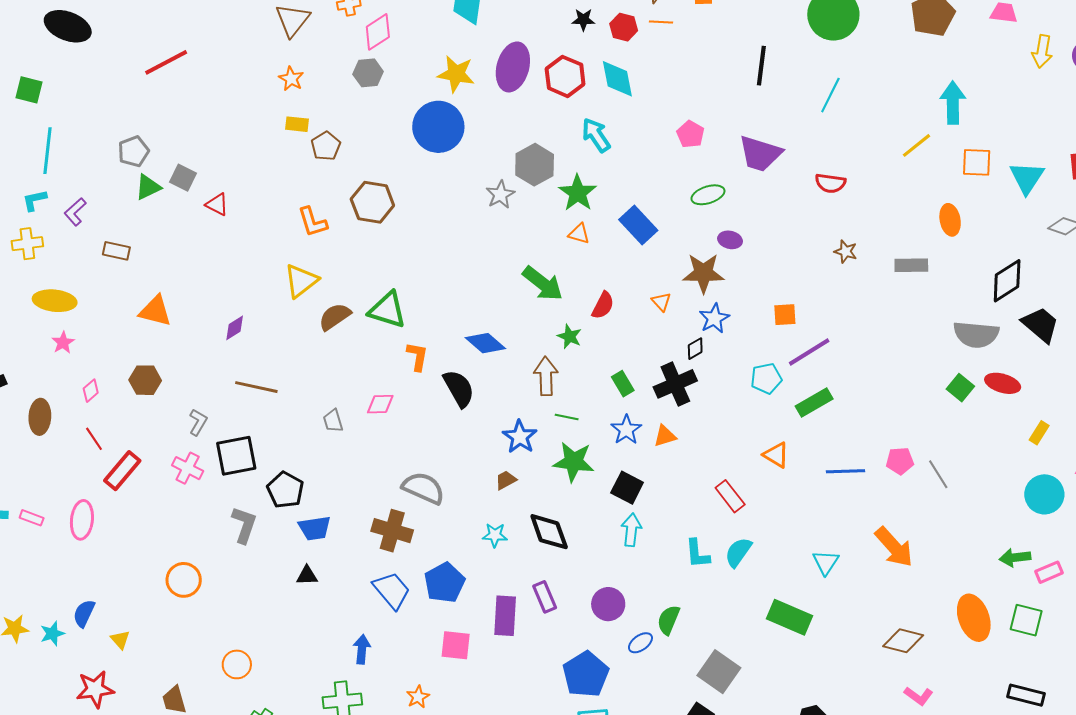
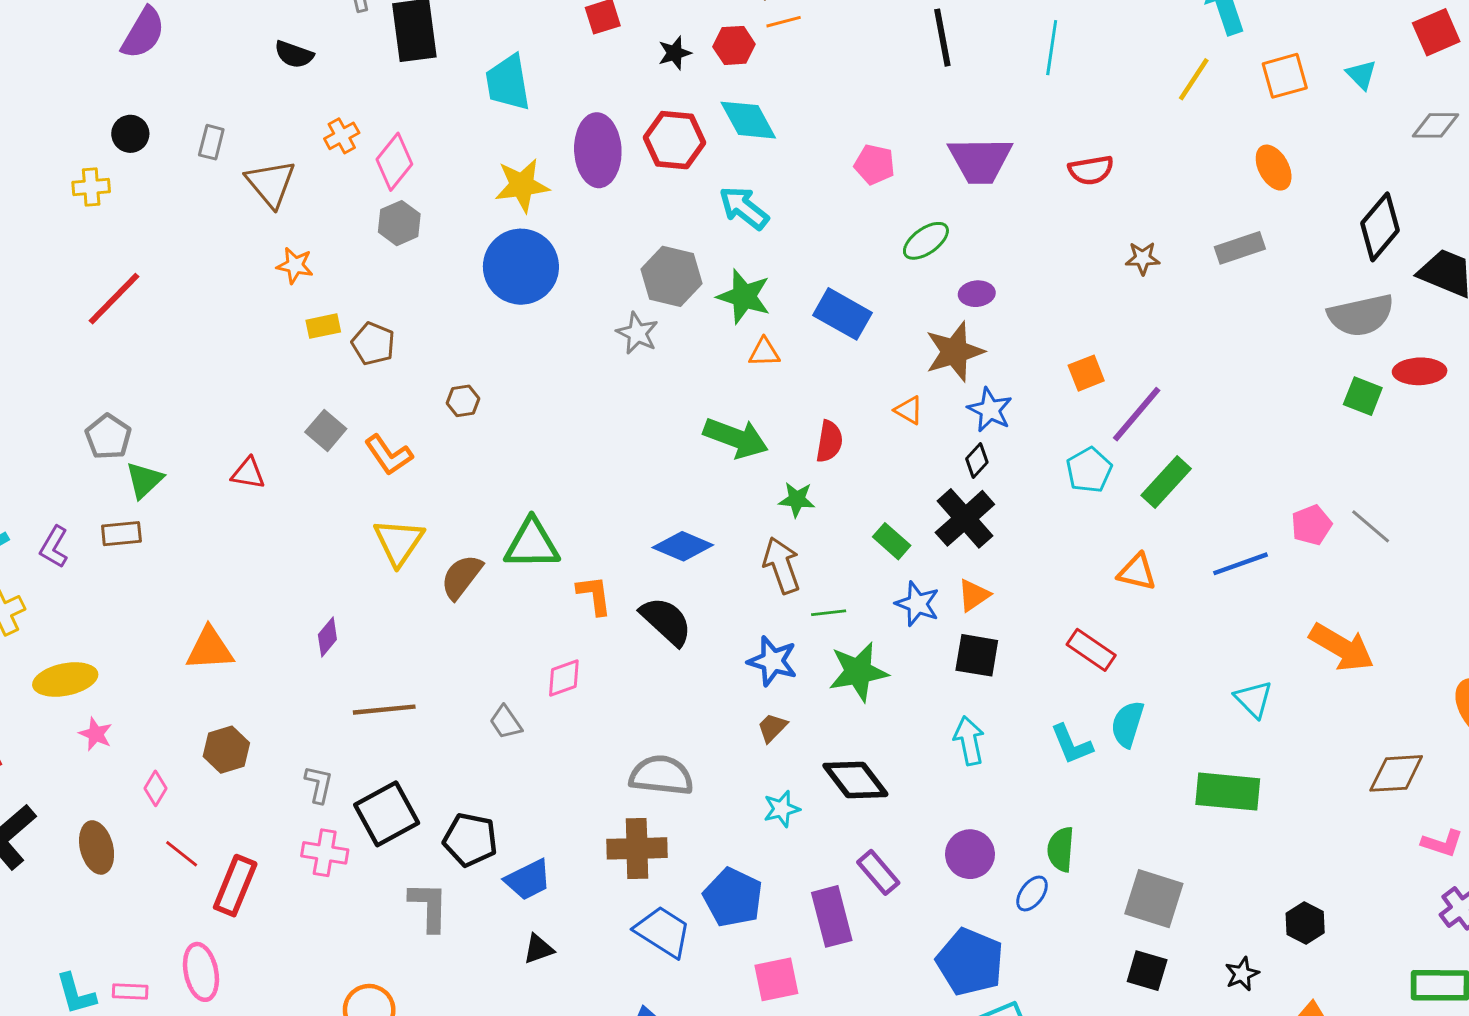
gray square: (183, 178) -> (326, 430), moved, turned 32
cyan triangle: (1027, 178) -> (1361, 75), size x0.6
brown hexagon: (372, 202) -> (463, 401), size x0.5
brown rectangle: (116, 251) -> (121, 534), moved
black square: (627, 488) -> (977, 655), moved

